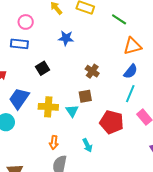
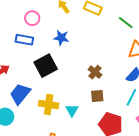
blue star: (66, 38) -> (61, 38), moved
black square: (43, 68) -> (46, 66), size x1.6
brown square: (85, 96) -> (97, 96), moved

